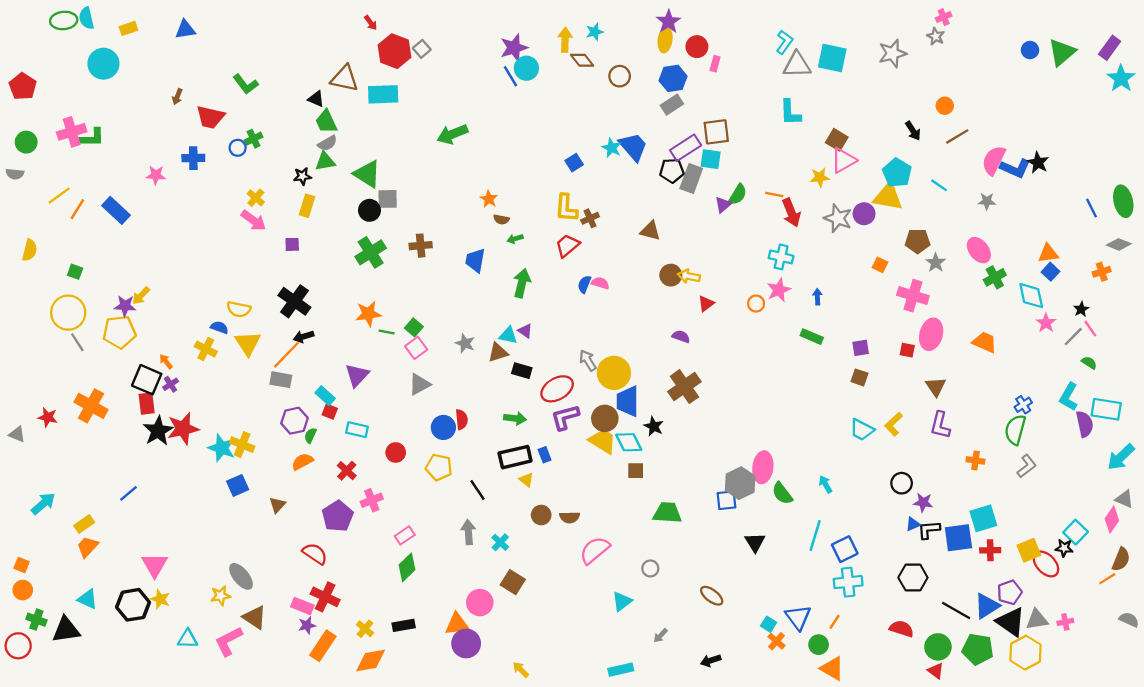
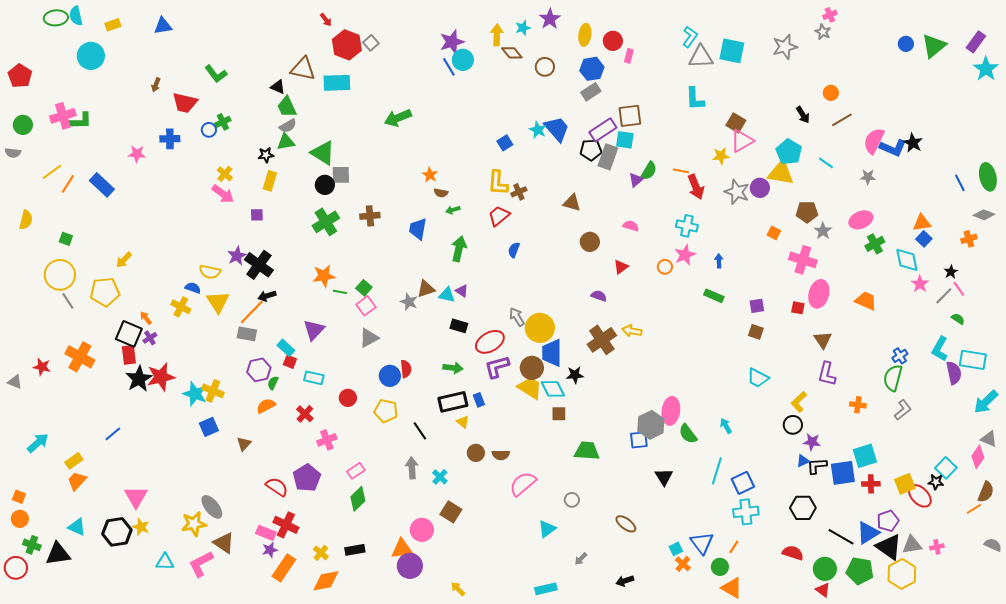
purple star: (669, 22) -> (550, 19), moved
pink ellipse: (979, 250) -> (861, 220), turned -75
yellow arrow: (689, 276) -> (632, 331), moved
pink semicircle: (600, 283) -> (631, 226), moved
purple star: (125, 306) -> (237, 256), moved, turned -30
brown triangle: (498, 352) -> (426, 289), moved
yellow L-shape: (894, 424) -> (799, 402), moved
black star: (654, 426) -> (575, 375), turned -30
purple pentagon: (338, 516) -> (307, 478), moved
yellow star: (221, 596) -> (194, 524), size x1.4
cyan square: (769, 624) -> (676, 549), turned 32

